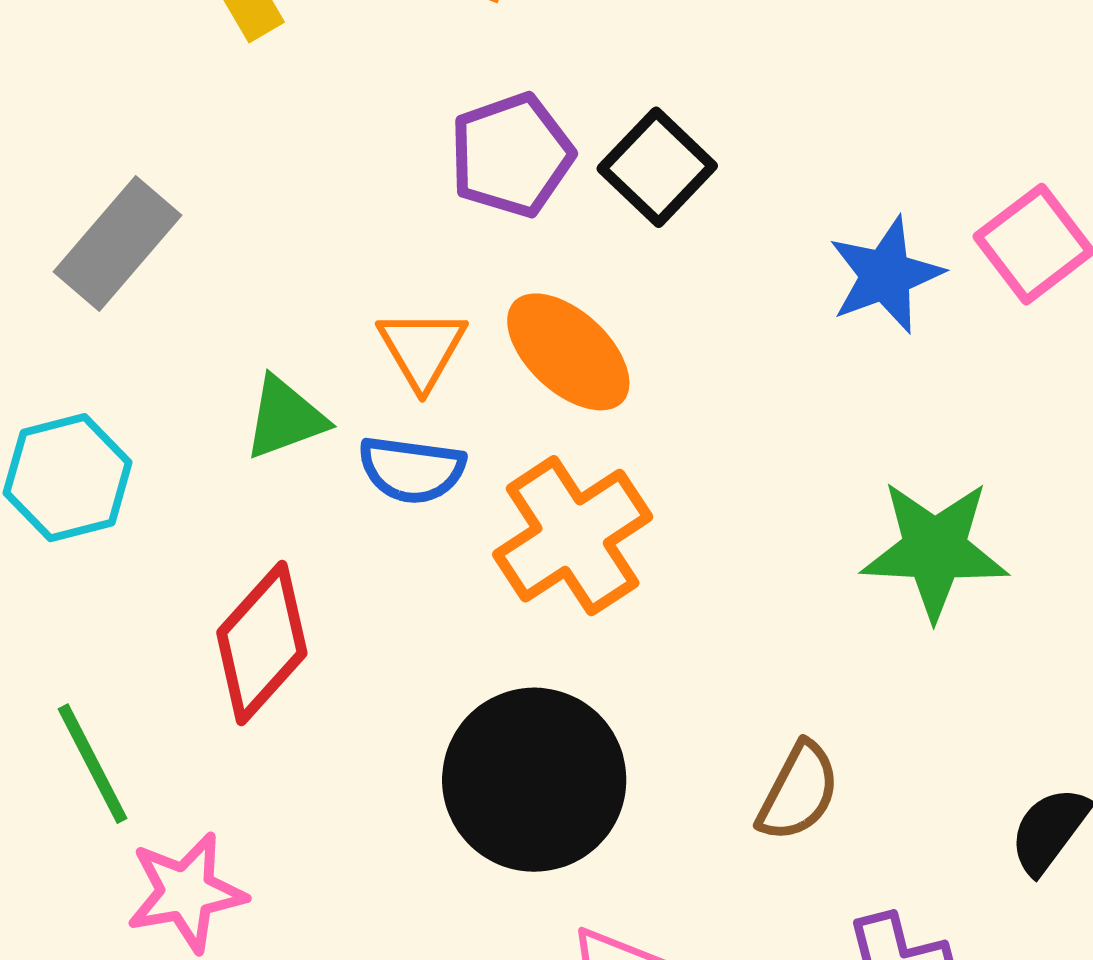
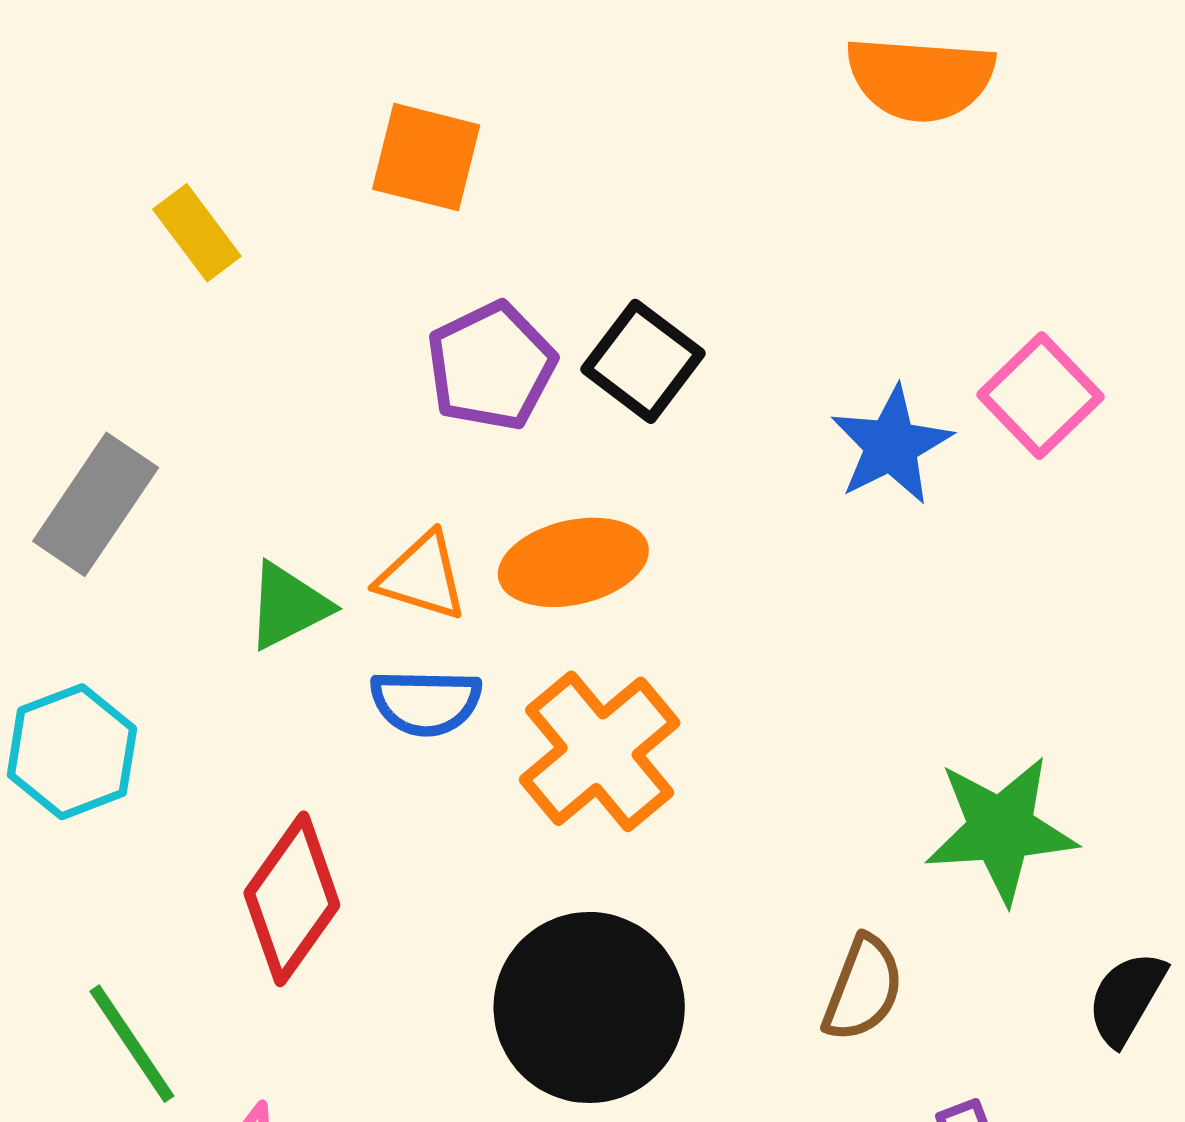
orange triangle: (422, 349) -> (422, 577), turned -36
orange ellipse: (568, 352) -> (573, 562), turned -49
green triangle: (285, 418) -> (288, 606), moved
green star: (935, 550) -> (1001, 829), moved

